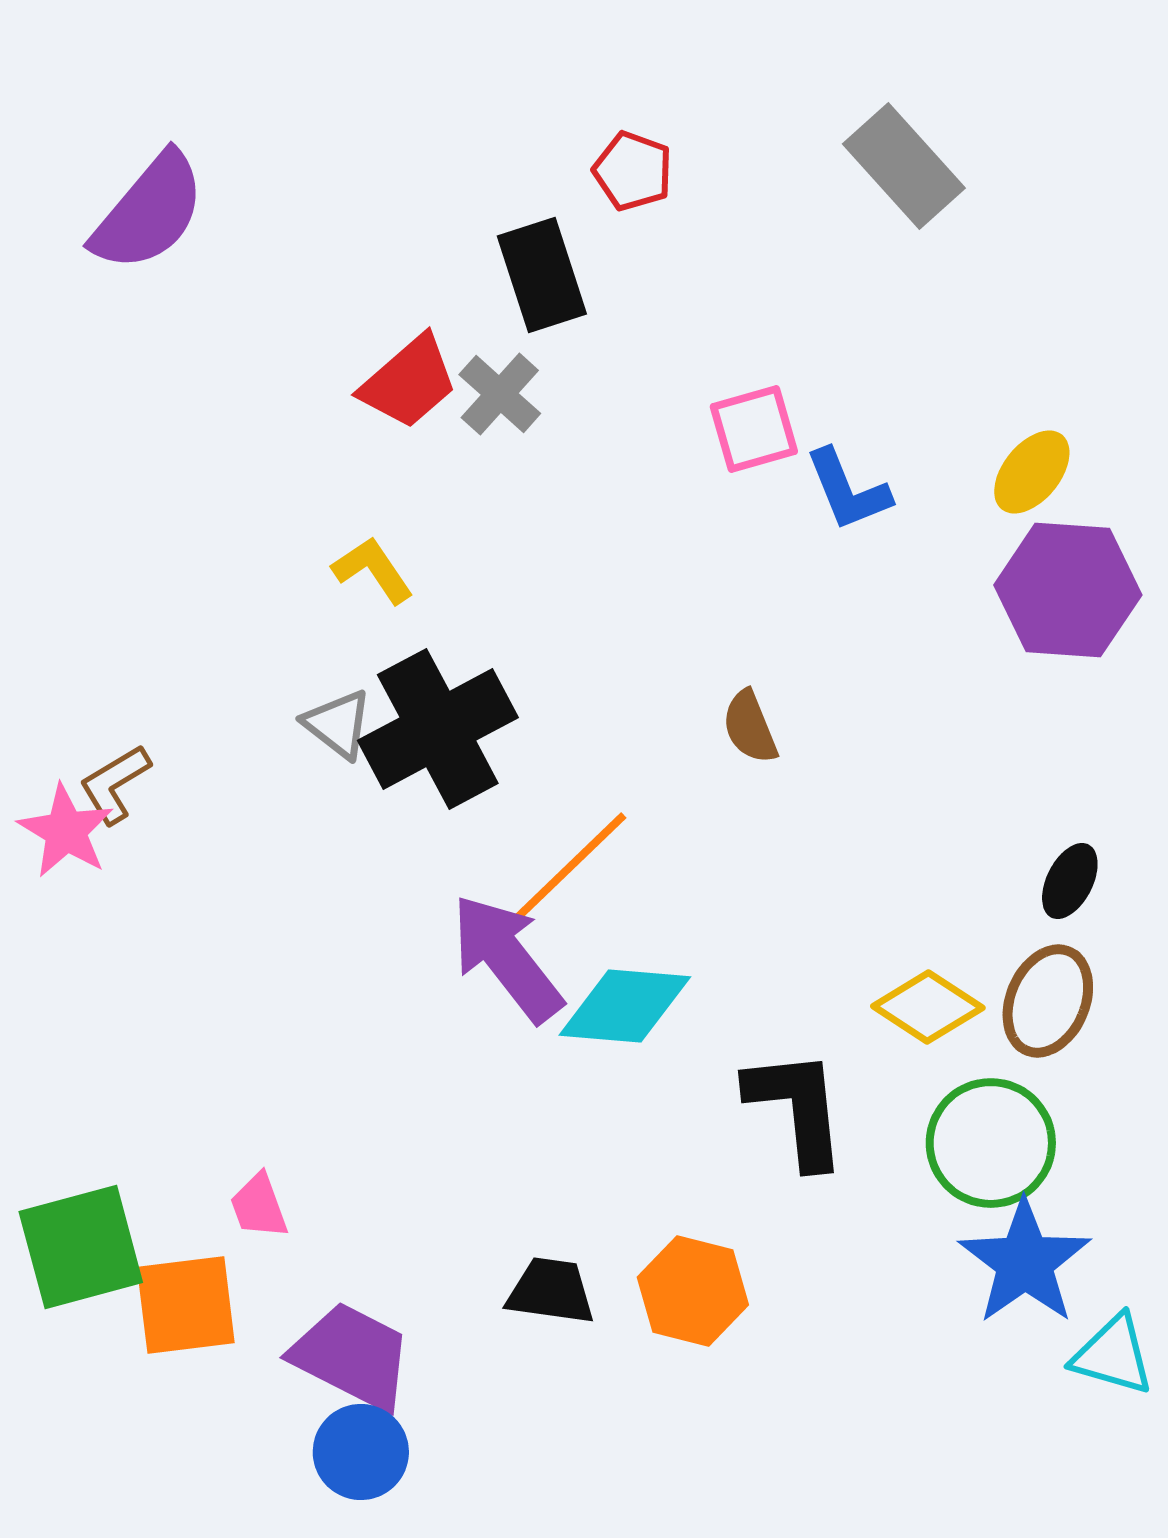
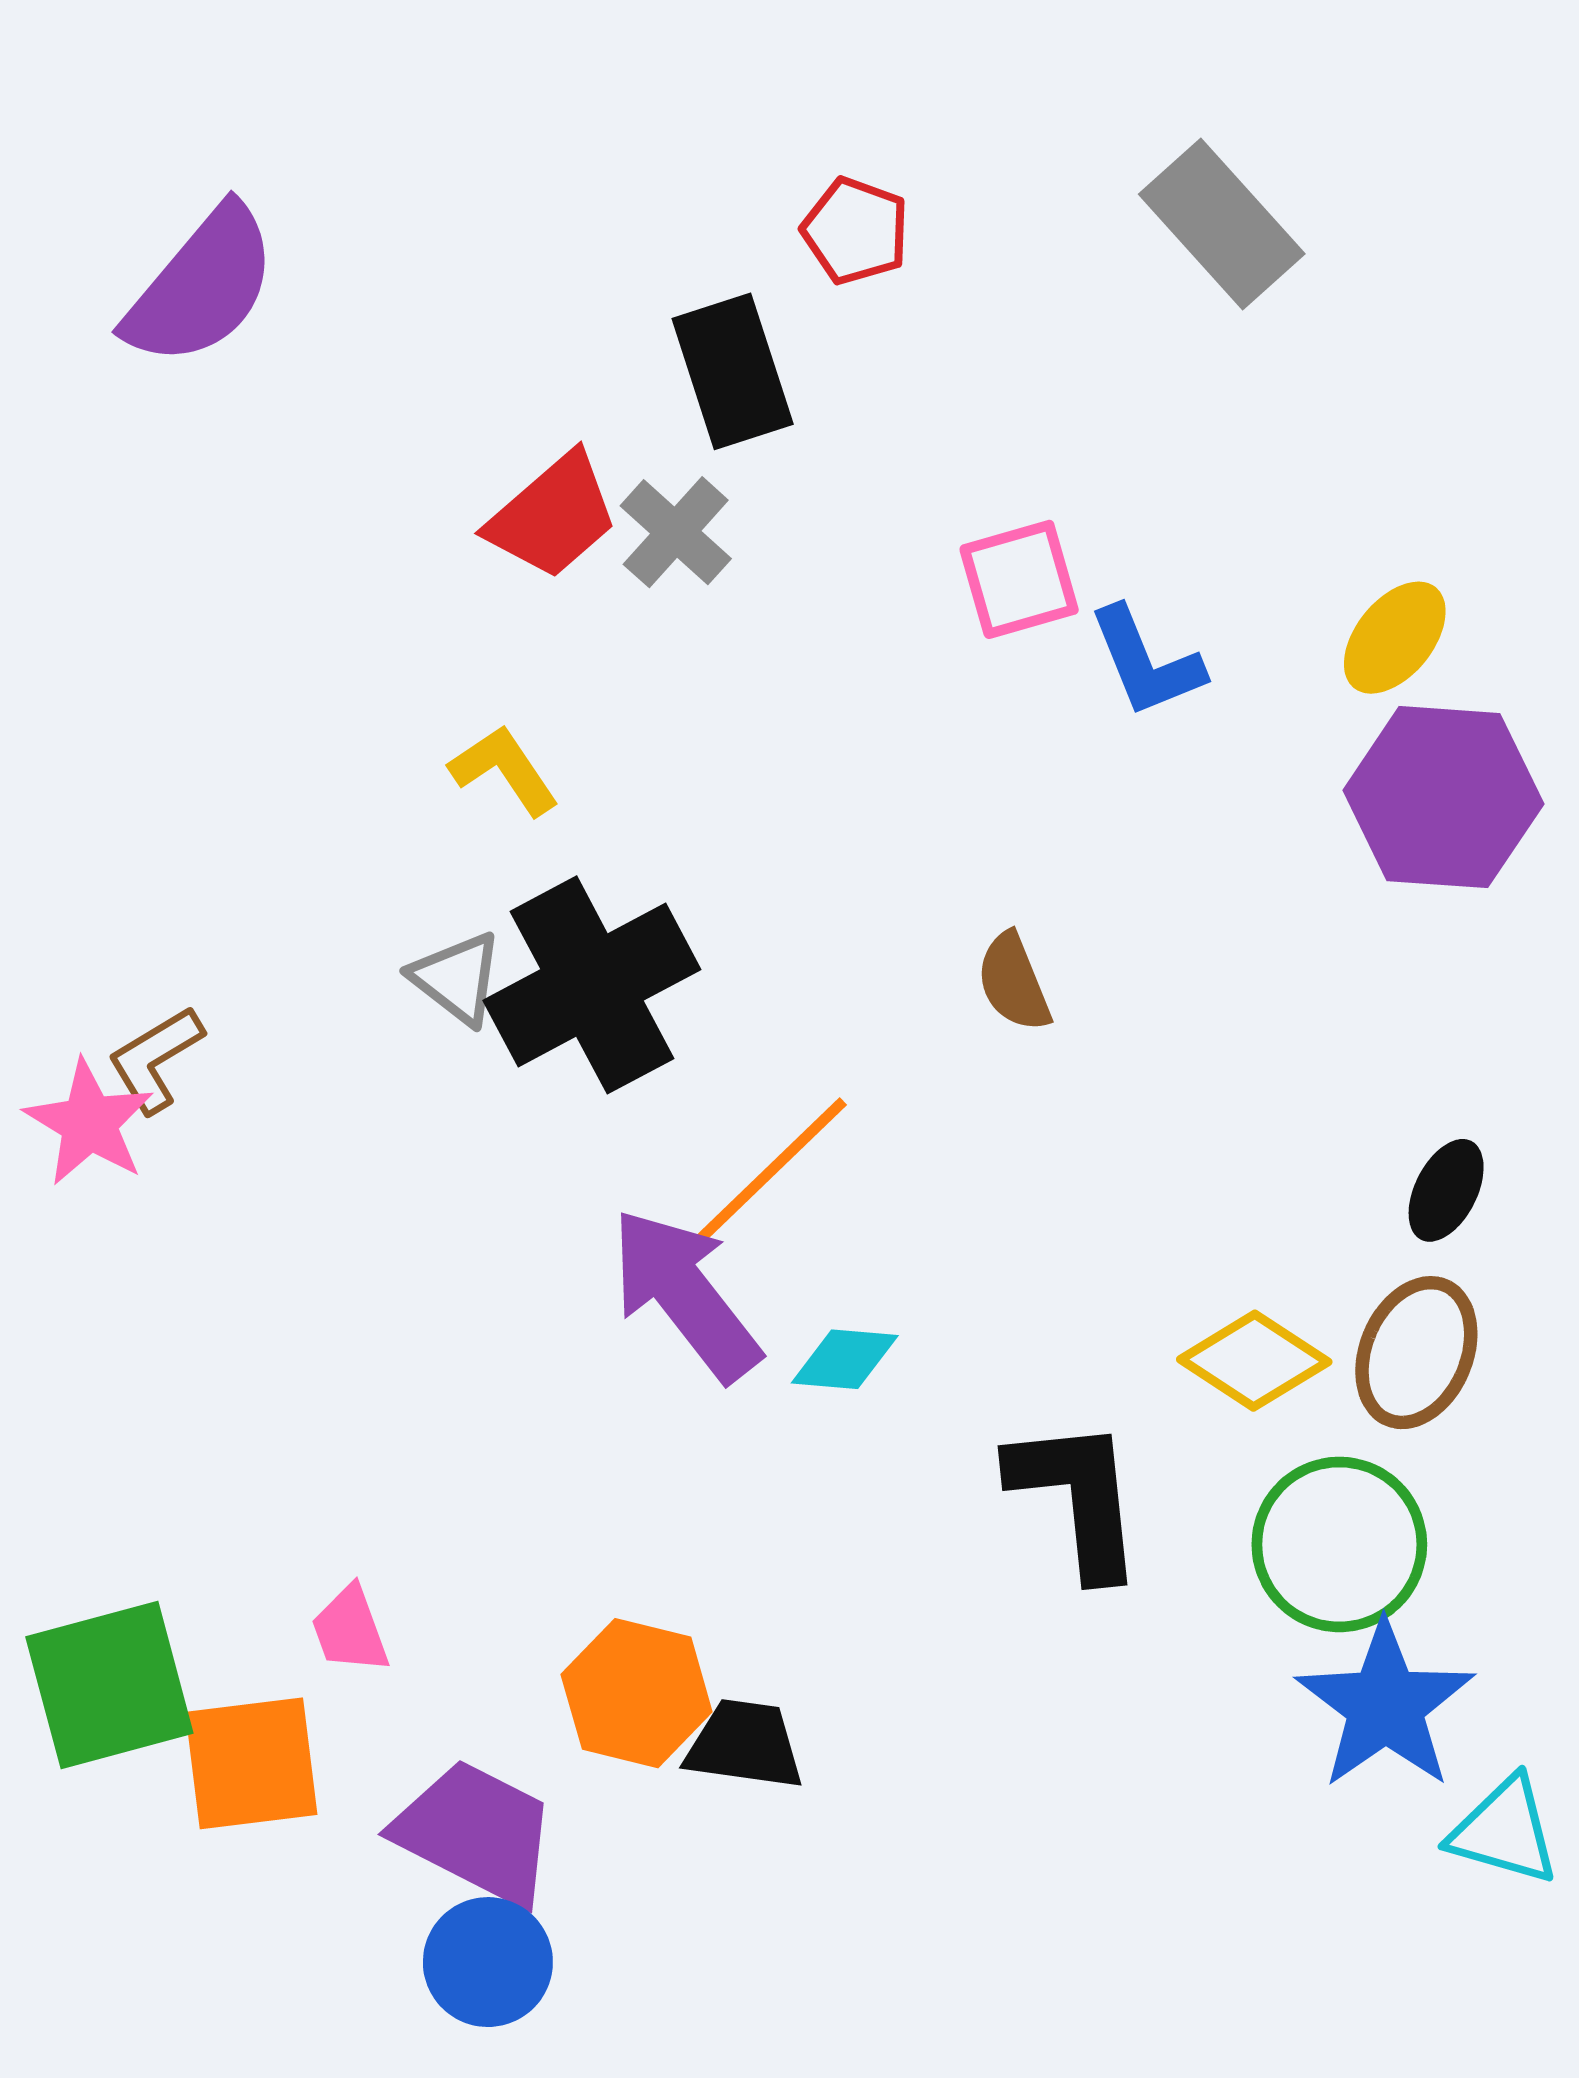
cyan diamond: (625, 1006) -> (845, 1359), size x0.6
orange hexagon: (693, 1291) -> (637, 1693), moved

